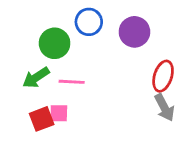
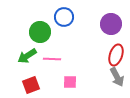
purple circle: (134, 32) -> (111, 24), moved
pink square: (59, 113) -> (70, 82), moved

